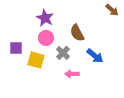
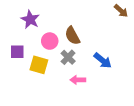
purple star: (45, 18) -> (30, 19), moved
brown semicircle: (77, 33) -> (72, 36), moved

